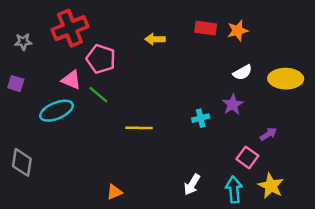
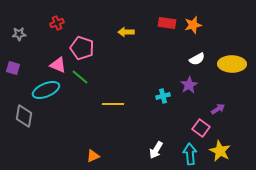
red cross: (70, 28) -> (57, 23), size x0.5
gray diamond: (22, 162) -> (24, 116), moved

